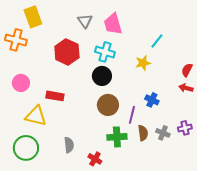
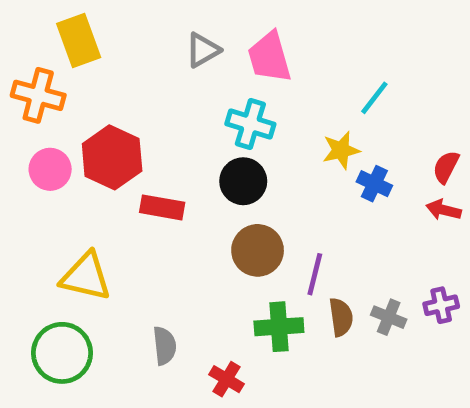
gray triangle: (85, 21) -> (203, 50), turned 35
red hexagon: (67, 52) -> (112, 157), moved
pink circle: (21, 83) -> (50, 169), moved
red rectangle: (55, 96) -> (162, 207), moved
blue cross: (152, 100) -> (374, 184), moved

